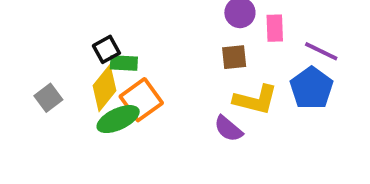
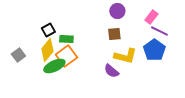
pink rectangle: (275, 28) -> (151, 17), moved, turned 40
green rectangle: (124, 63) -> (66, 39), moved

